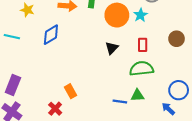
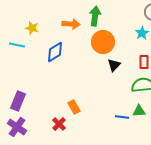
orange circle: (117, 15) -> (103, 42), moved
cyan line: (12, 37) -> (17, 45), moved

